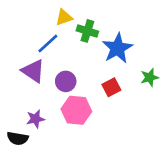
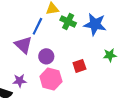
blue line: (48, 44) -> (37, 26), turned -30
blue star: (118, 48) -> (95, 24), moved, turned 30
green star: (150, 77) -> (110, 55), moved

